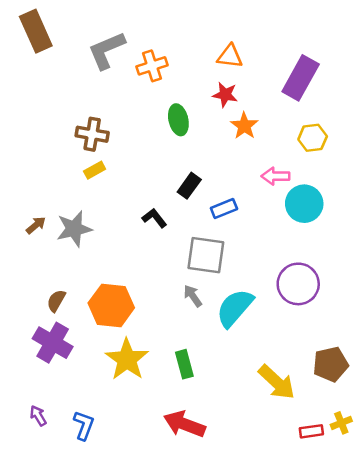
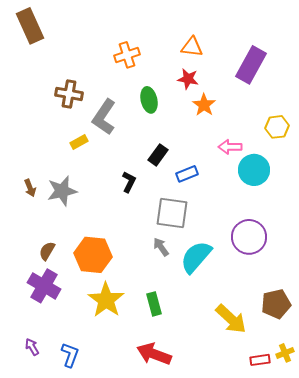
gray L-shape: (107, 50) -> (104, 117), moved, turned -33
brown cross: (92, 134) -> (69, 94), moved
yellow hexagon: (313, 138) -> (277, 127), moved
black L-shape: (154, 218) -> (129, 182), turned 65
brown arrow: (36, 225) -> (30, 188), turned 108

